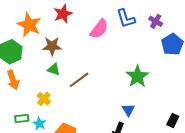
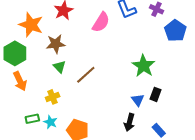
green triangle: (54, 69) -> (59, 67), turned 32
yellow cross: (44, 99) -> (53, 97), turned 32
black rectangle: (173, 120) -> (156, 94), moved

